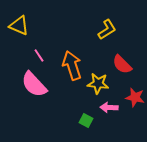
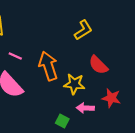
pink line: (39, 55) -> (15, 56), turned -32

